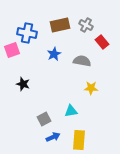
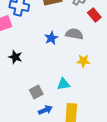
blue star: (54, 54) -> (51, 38), moved

